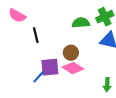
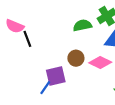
black line: (36, 35) -> (27, 39), moved
pink diamond: (73, 68) -> (100, 62), moved

